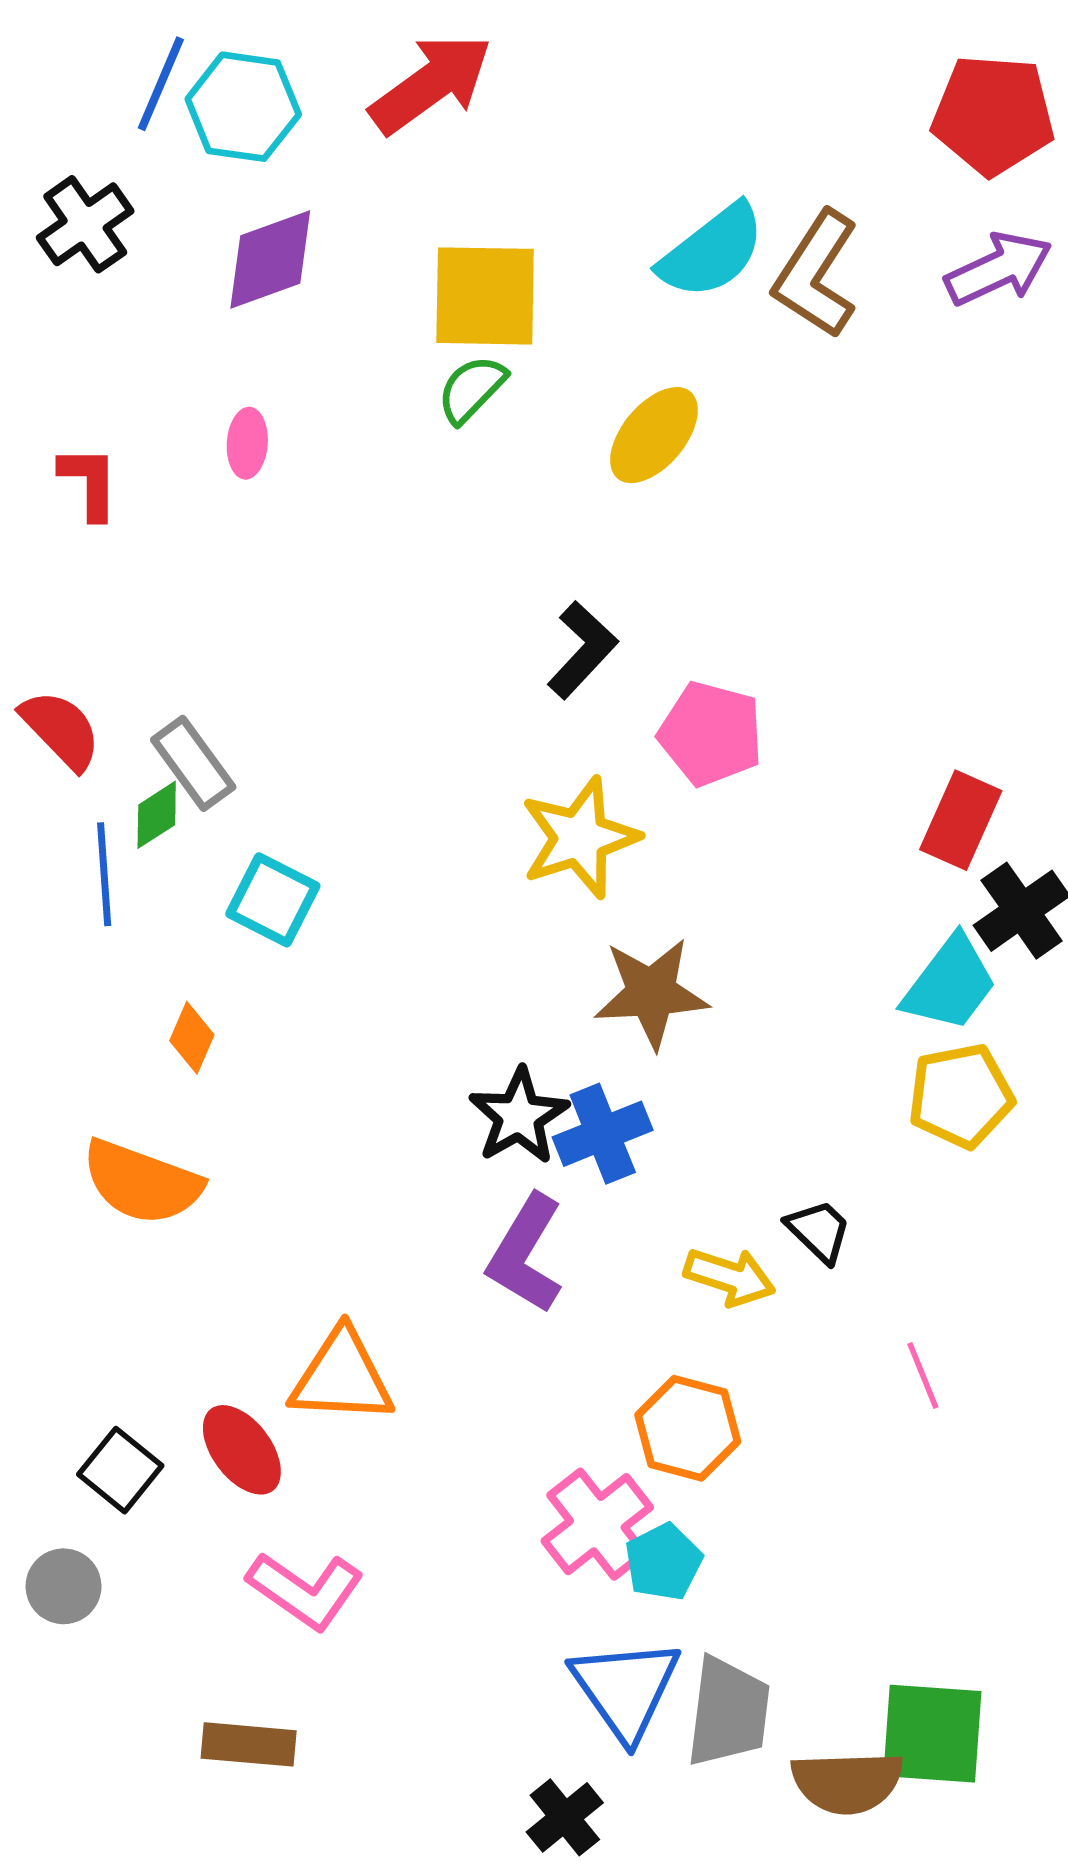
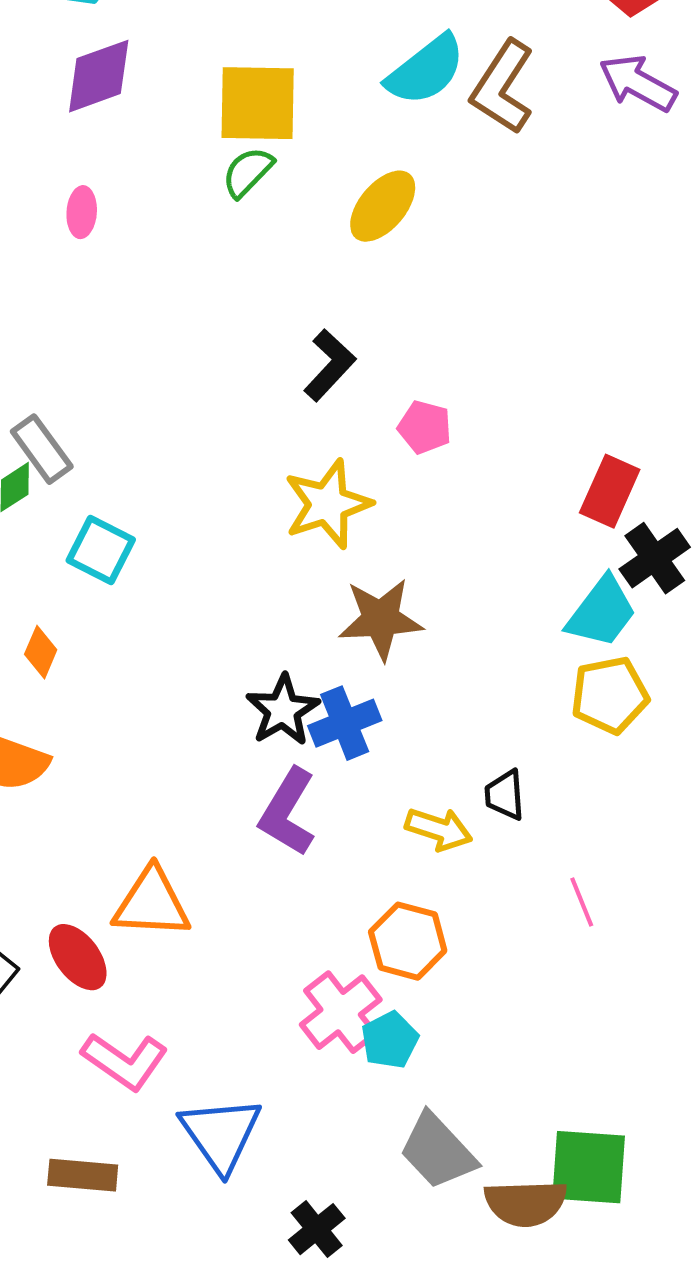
purple arrow: (999, 269) -> (638, 83), turned -126
pink pentagon: (711, 734) -> (425, 427), size x0.7
black trapezoid: (819, 1231) -> (505, 795), turned -138
blue triangle: (626, 1689) -> (221, 1134), moved
gray trapezoid: (728, 1712) -> (438, 1151), turned 130

